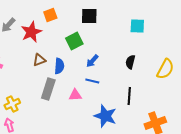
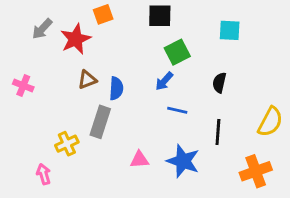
green square: (74, 41) -> (177, 52), moved
yellow semicircle: (165, 69) -> (270, 122), moved
blue line: (92, 81) -> (177, 110), moved
pink triangle: (75, 95) -> (139, 160), moved
yellow cross: (12, 104) -> (67, 144), moved

